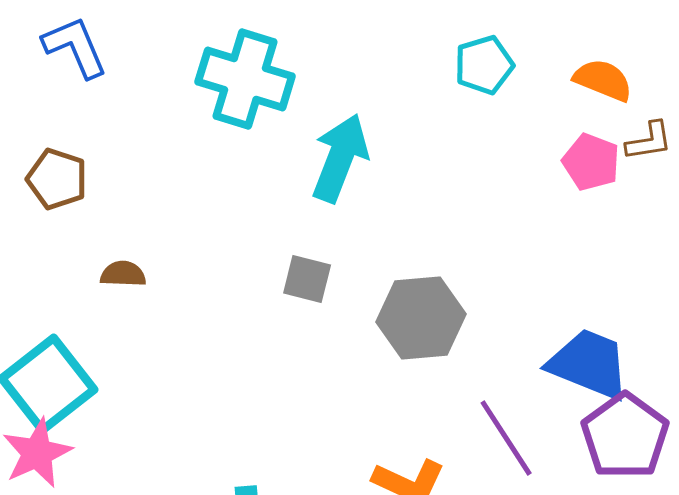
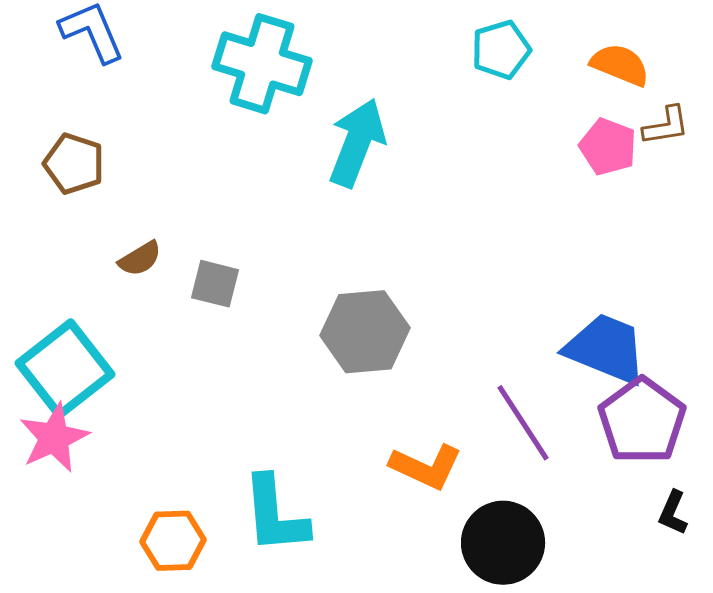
brown semicircle: (123, 274) -> (140, 259), turned 147
gray square: (307, 279) -> (215, 284), moved
gray hexagon: (421, 318) -> (365, 332), moved

